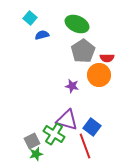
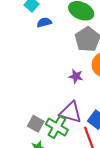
gray square: (32, 141) -> (36, 124), moved, turned -35

